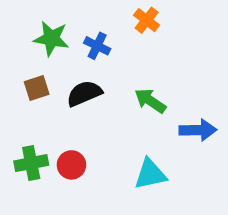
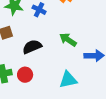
black semicircle: (84, 93) -> (32, 47), moved

